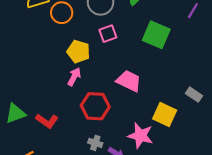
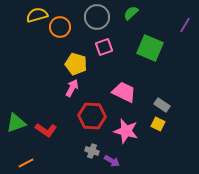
gray rectangle: (194, 95) -> (162, 105), moved
yellow square: (165, 115) -> (158, 124), size x0.6
pink star: (140, 136) -> (126, 131), moved

